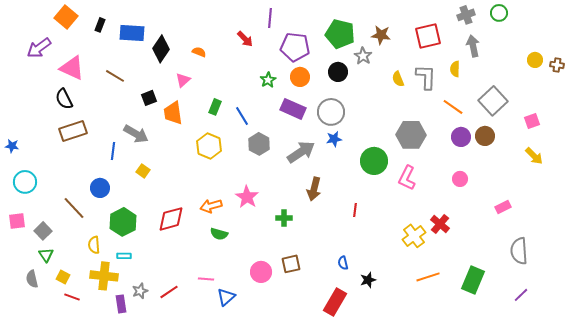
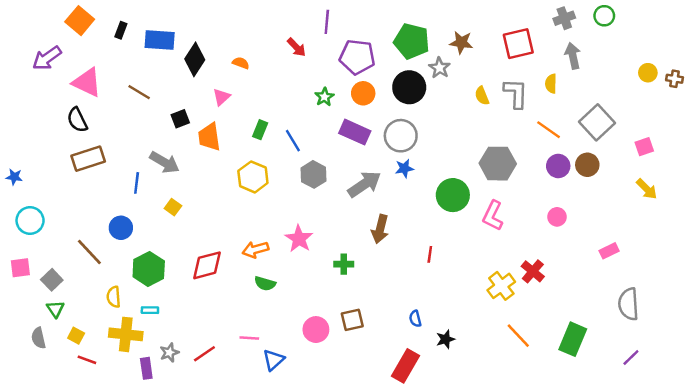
black circle: (338, 72) -> (409, 87), size x1.4
orange line: (428, 277) -> (518, 336), turned 65

